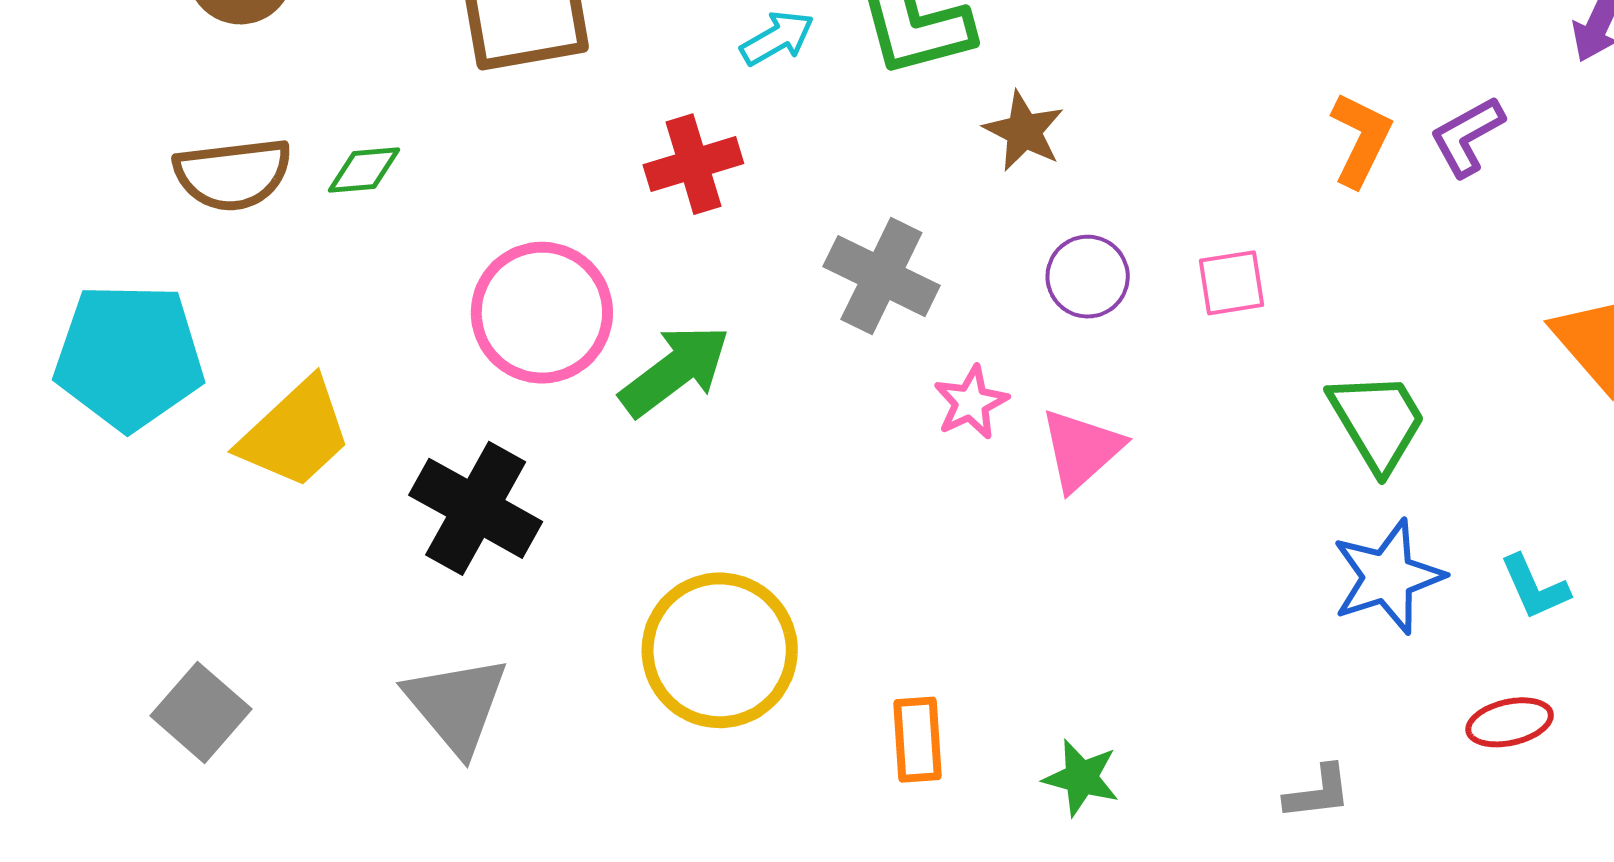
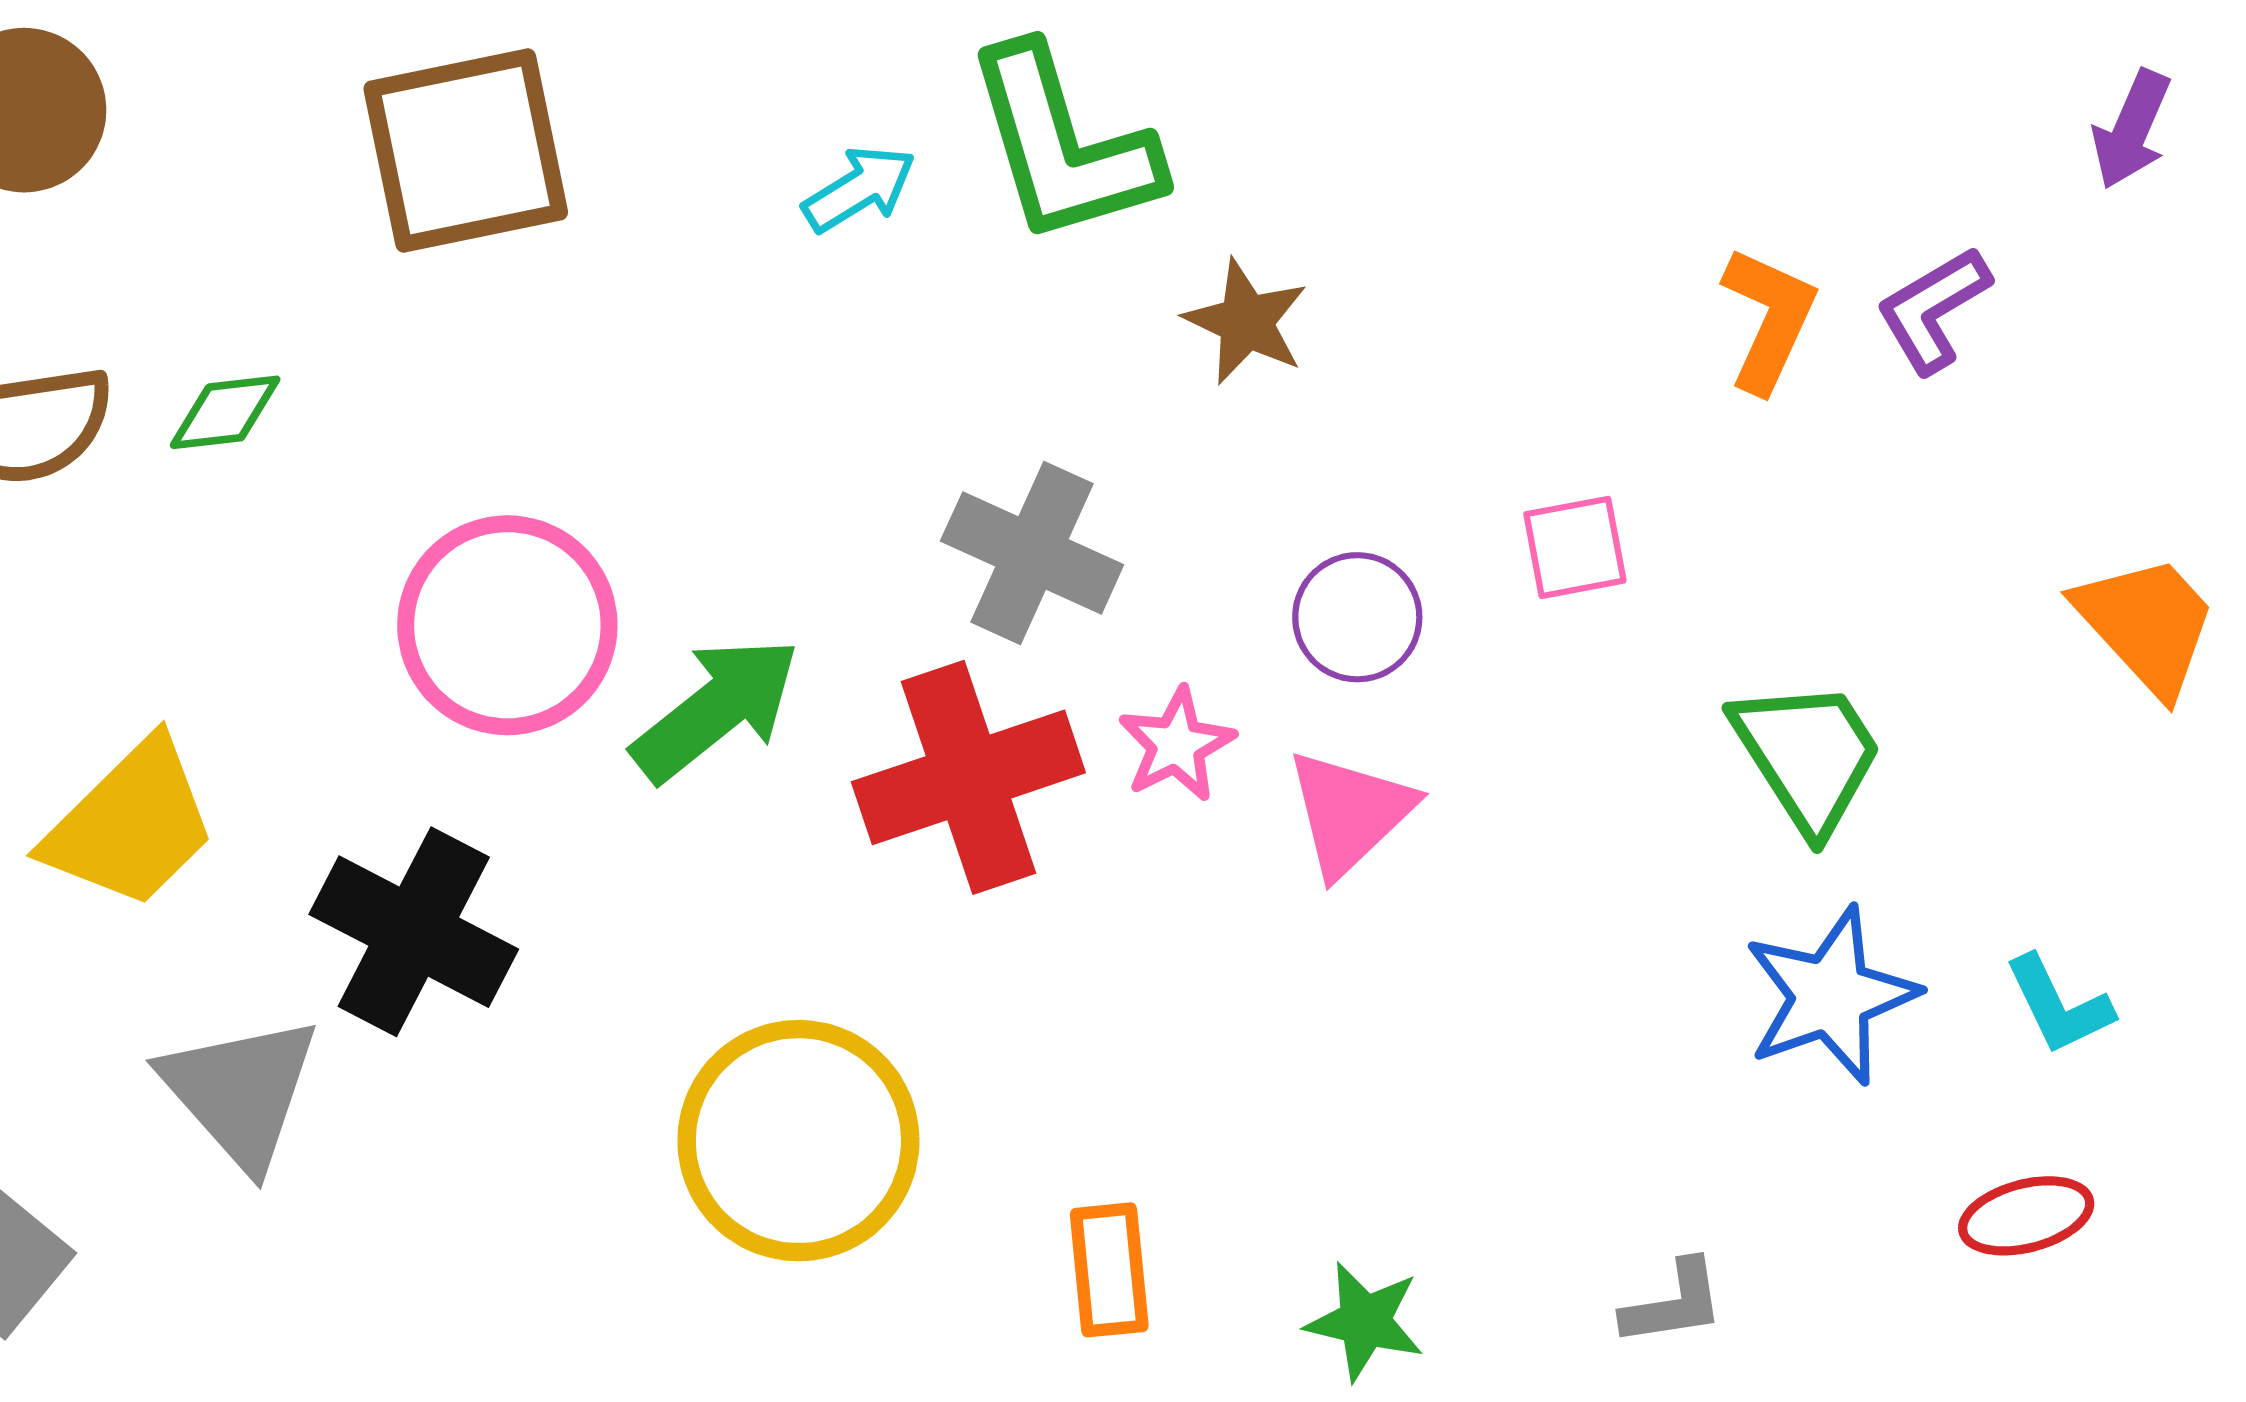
red cross: (693, 164) -> (968, 777), moved, size x1.5
purple circle: (1088, 277) -> (1357, 617), moved
gray triangle: (456, 705) -> (240, 1092), moved
gray L-shape: (1318, 792) -> (1674, 1303), moved

